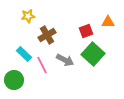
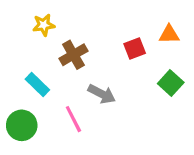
green square: (93, 54) -> (171, 83), moved, size x0.7
pink line: (42, 65) -> (73, 119), moved

